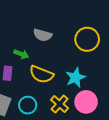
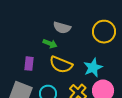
green arrow: (21, 54) -> (50, 44), moved

